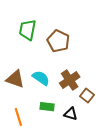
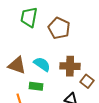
brown cross: (70, 80) -> (70, 66), turned 36
green rectangle: (47, 107) -> (36, 86), moved

